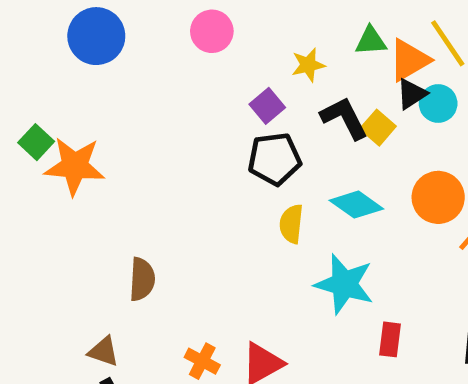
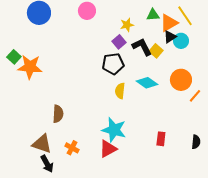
purple square: (267, 106) -> (119, 42), moved
cyan star: (344, 284) -> (114, 130), moved
brown triangle: (104, 351) -> (42, 144), size x1.5
orange cross: (202, 361) -> (72, 148), moved

